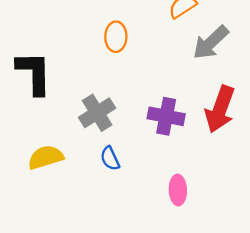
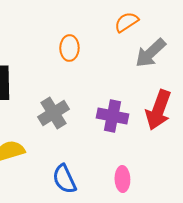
blue semicircle: (110, 158) -> (64, 179), moved, size x1.4

